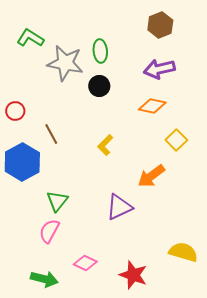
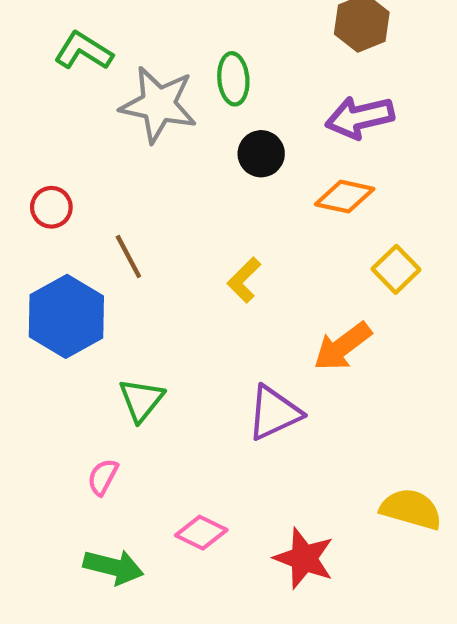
black circle: (99, 86) -> (261, 154), moved
pink semicircle: (49, 231) -> (103, 477), moved, size x0.7

